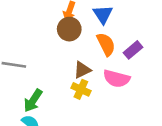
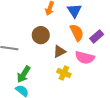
brown circle: (69, 29) -> (41, 35), moved
yellow cross: (81, 89) -> (64, 73), moved

